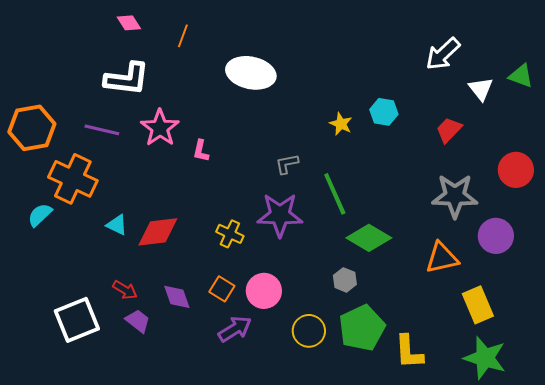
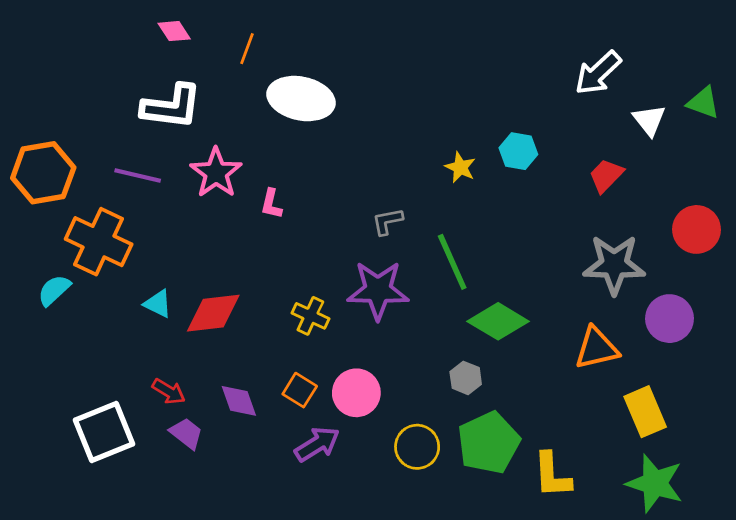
white ellipse: (251, 73) -> (301, 99), moved

